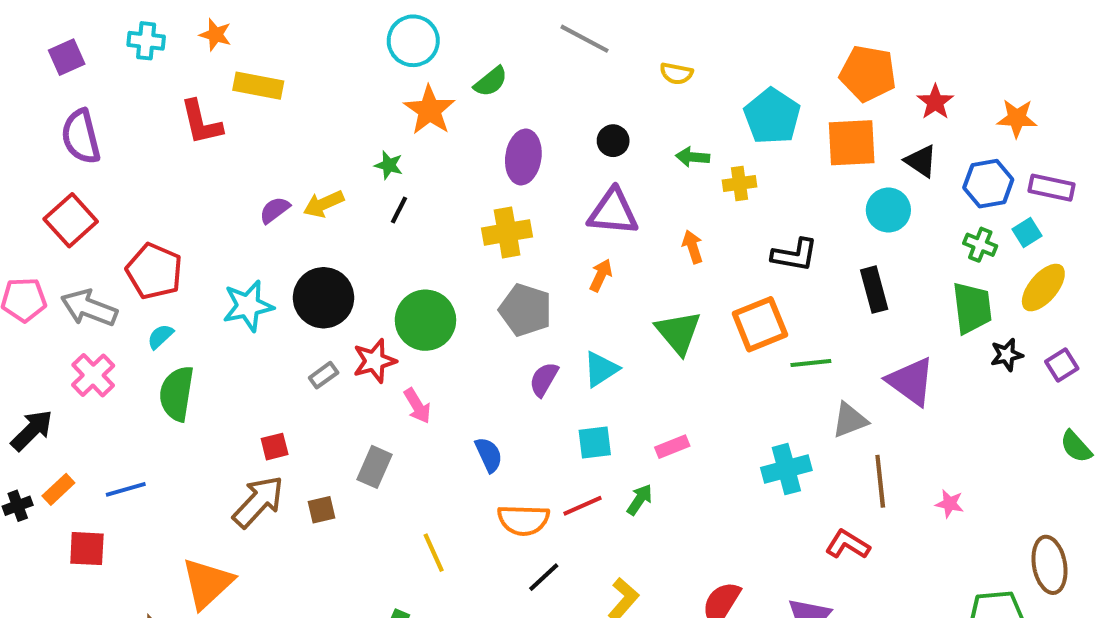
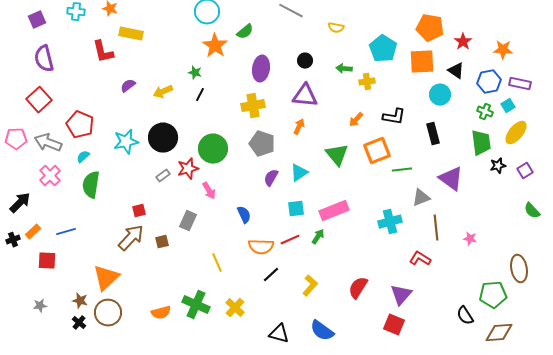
purple semicircle: (275, 210) -> (128, 86), moved
orange arrow: (693, 247) -> (356, 120), moved, turned -119
pink rectangle: (672, 447) -> (334, 211), size x1.8

